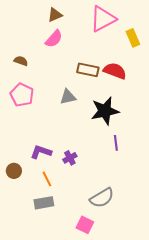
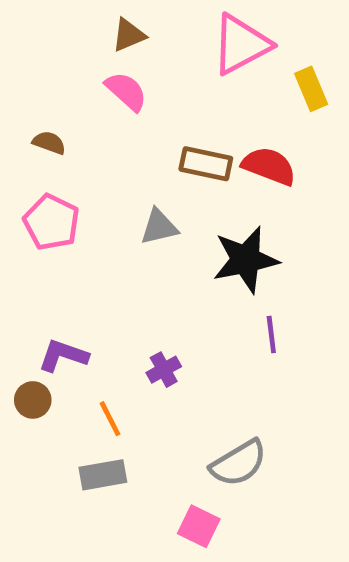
pink semicircle: (54, 39) -> (126, 91), turned -90
purple L-shape: (41, 152) -> (63, 356), moved

